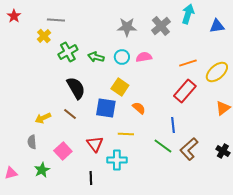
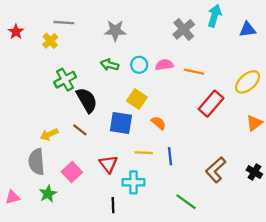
red star: (14, 16) -> (16, 32), moved
gray star: (127, 27) -> (115, 31), moved
green cross: (68, 52) -> (65, 80), moved
orange line: (188, 63) -> (194, 72), moved, turned 30
blue line: (173, 125) -> (170, 156), moved
gray semicircle: (32, 142) -> (37, 162), size x1.6
green line: (163, 146) -> (186, 202), moved
black line: (91, 178) -> (113, 205), moved

